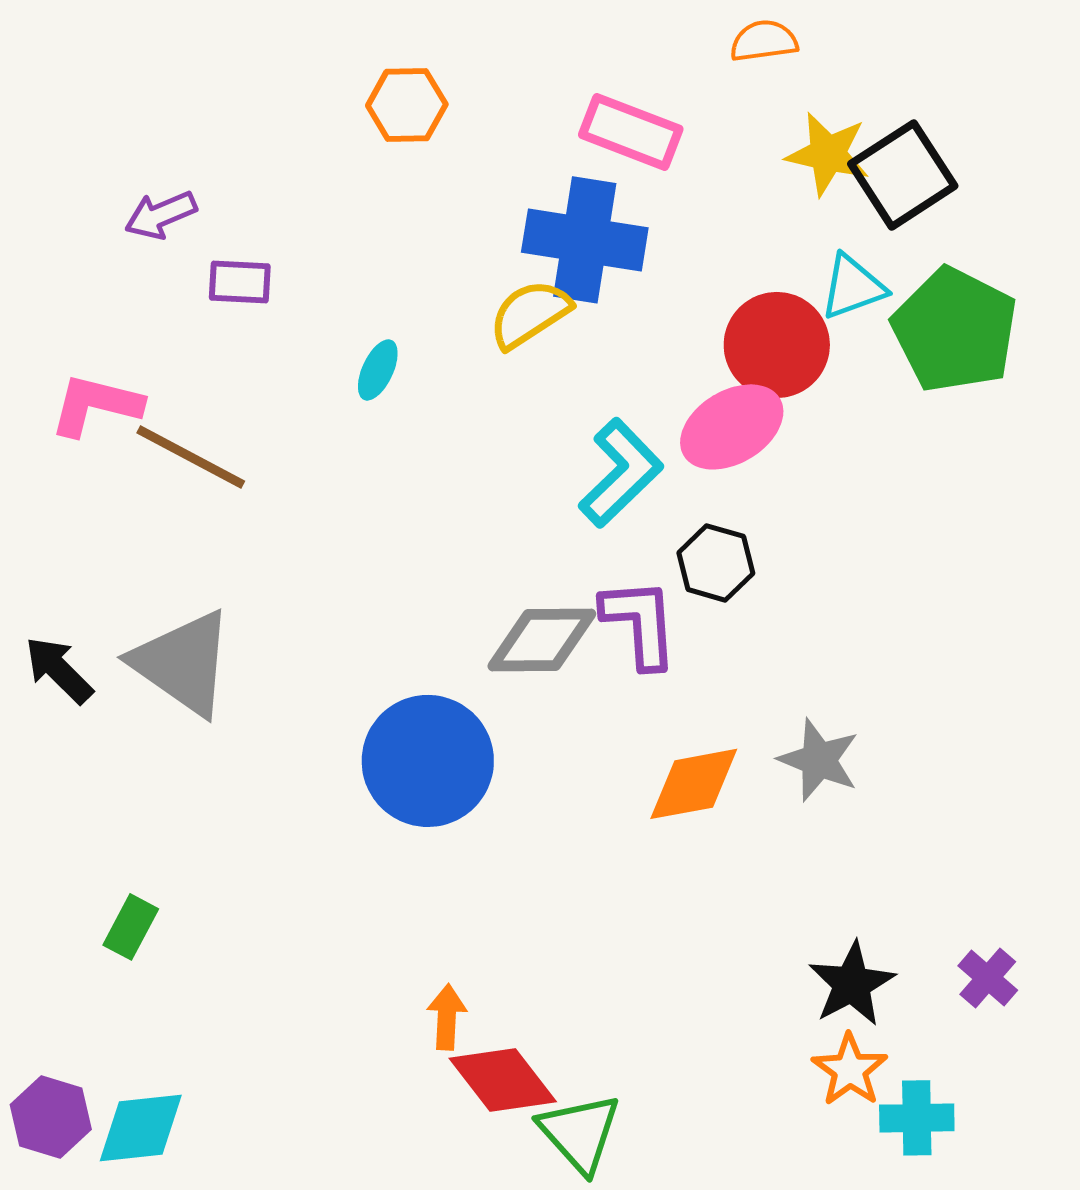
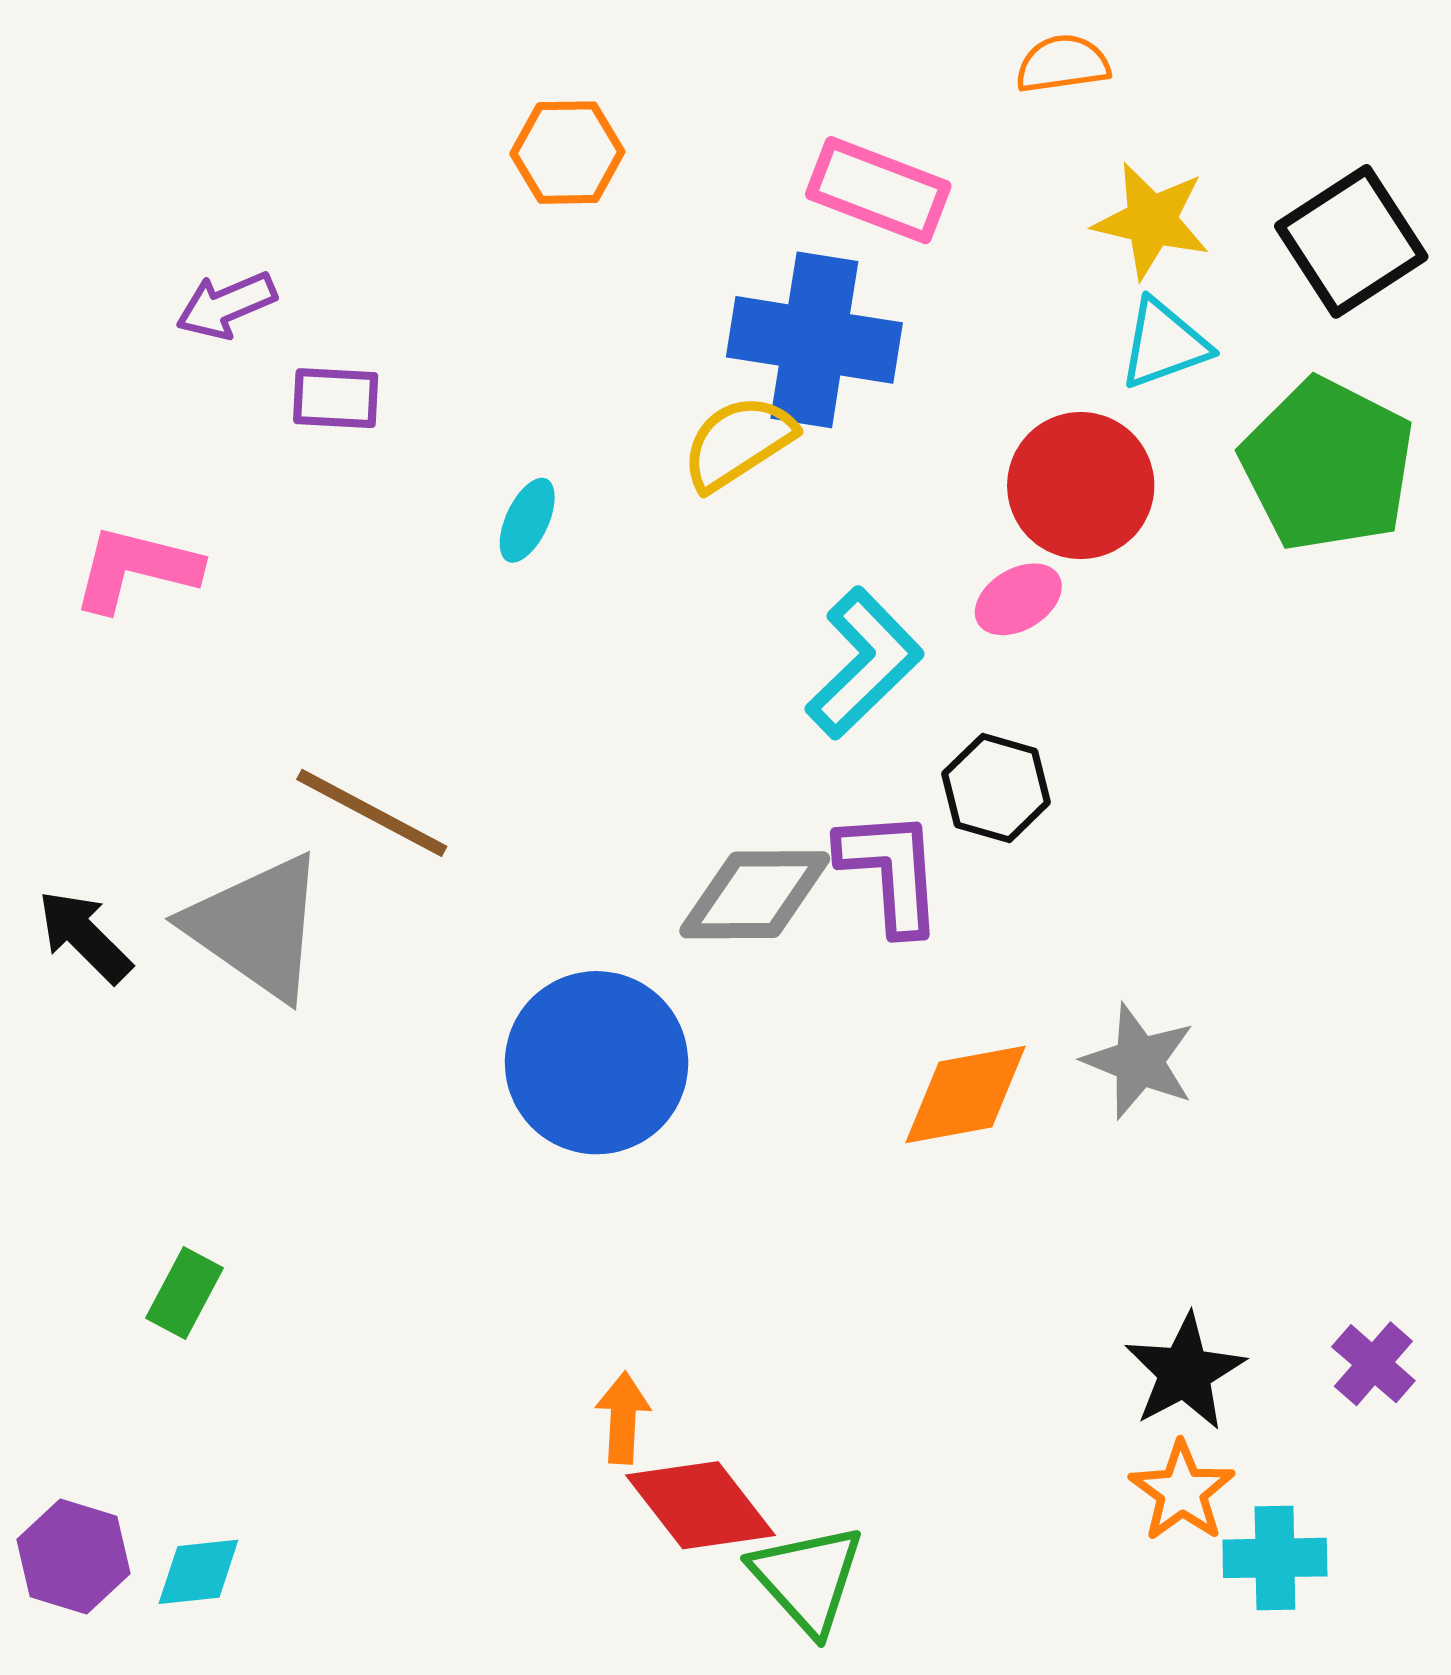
black square: (903, 175) -> (1351, 241), moved
cyan triangle: (853, 287) -> (1164, 344), moved
pink ellipse: (732, 427) -> (1018, 599), size x0.6
brown line: (191, 457) -> (372, 813), moved
cyan diamond: (141, 1128) -> (198, 1572), size x0.7

